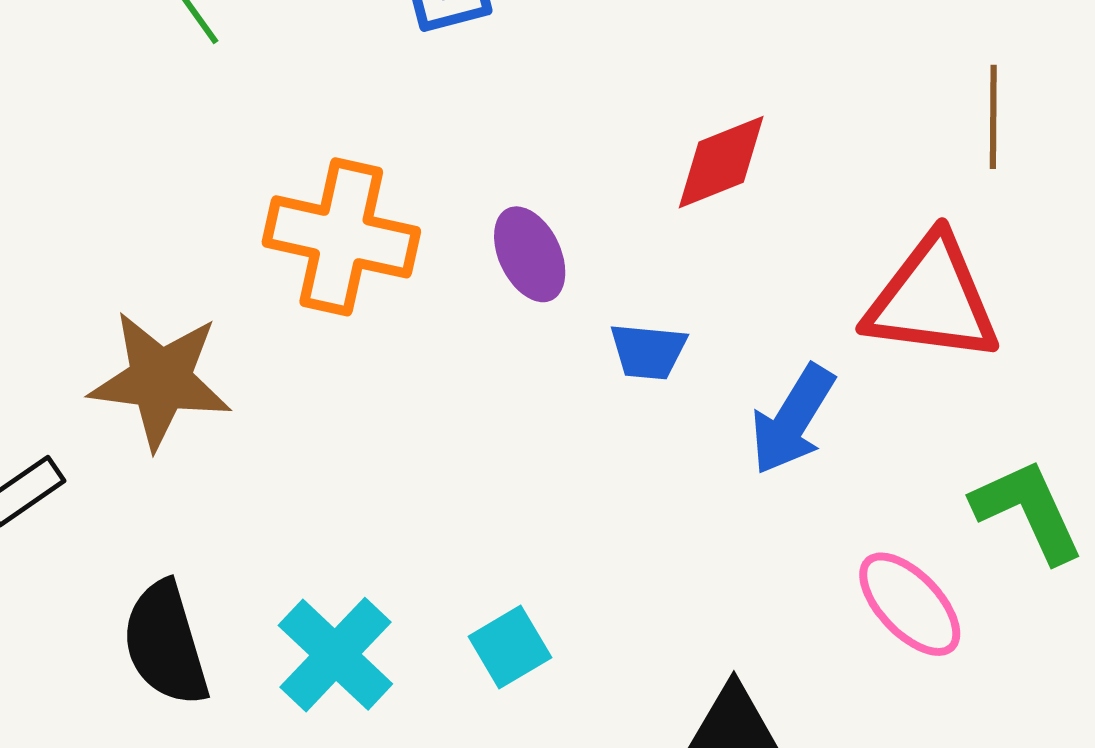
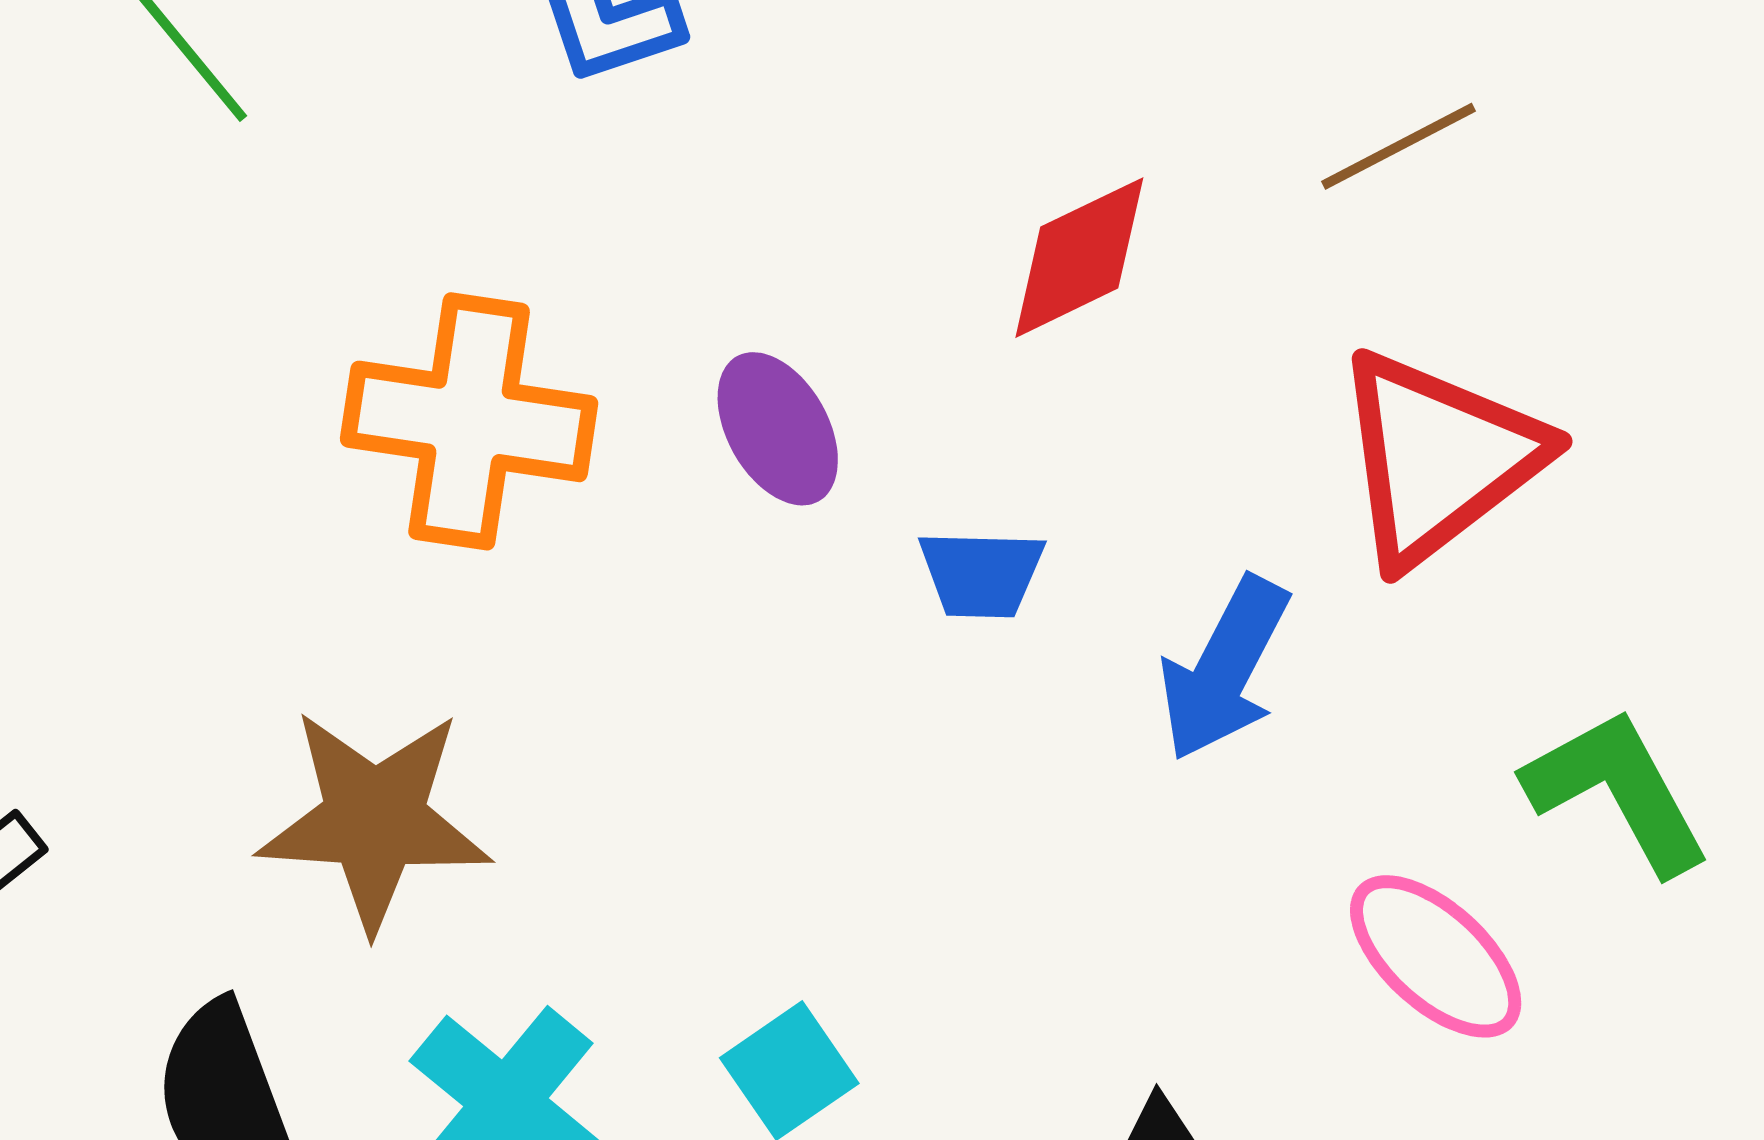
brown line: (993, 117) -> (1398, 146), moved, turned 66
red triangle: (932, 300) -> (1438, 458), turned -41
brown star: (160, 380) -> (374, 820), moved

